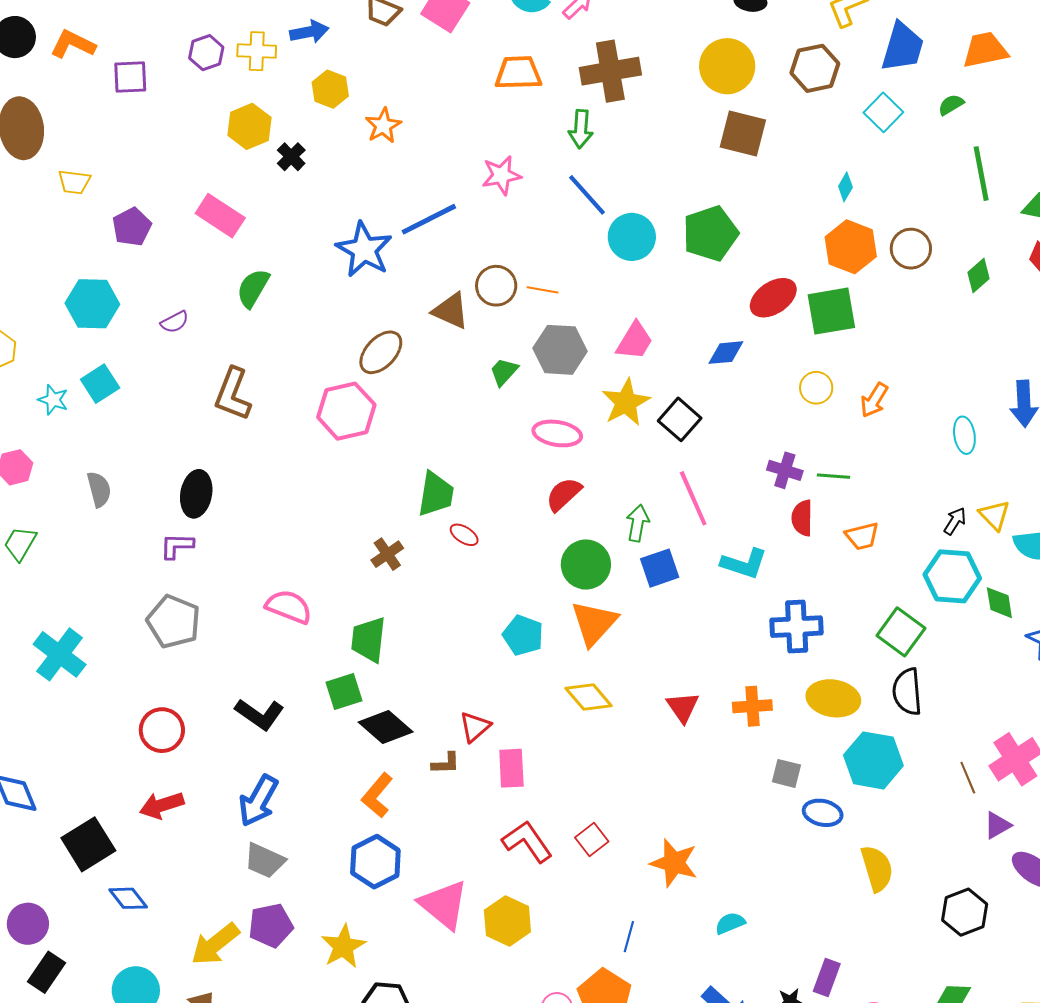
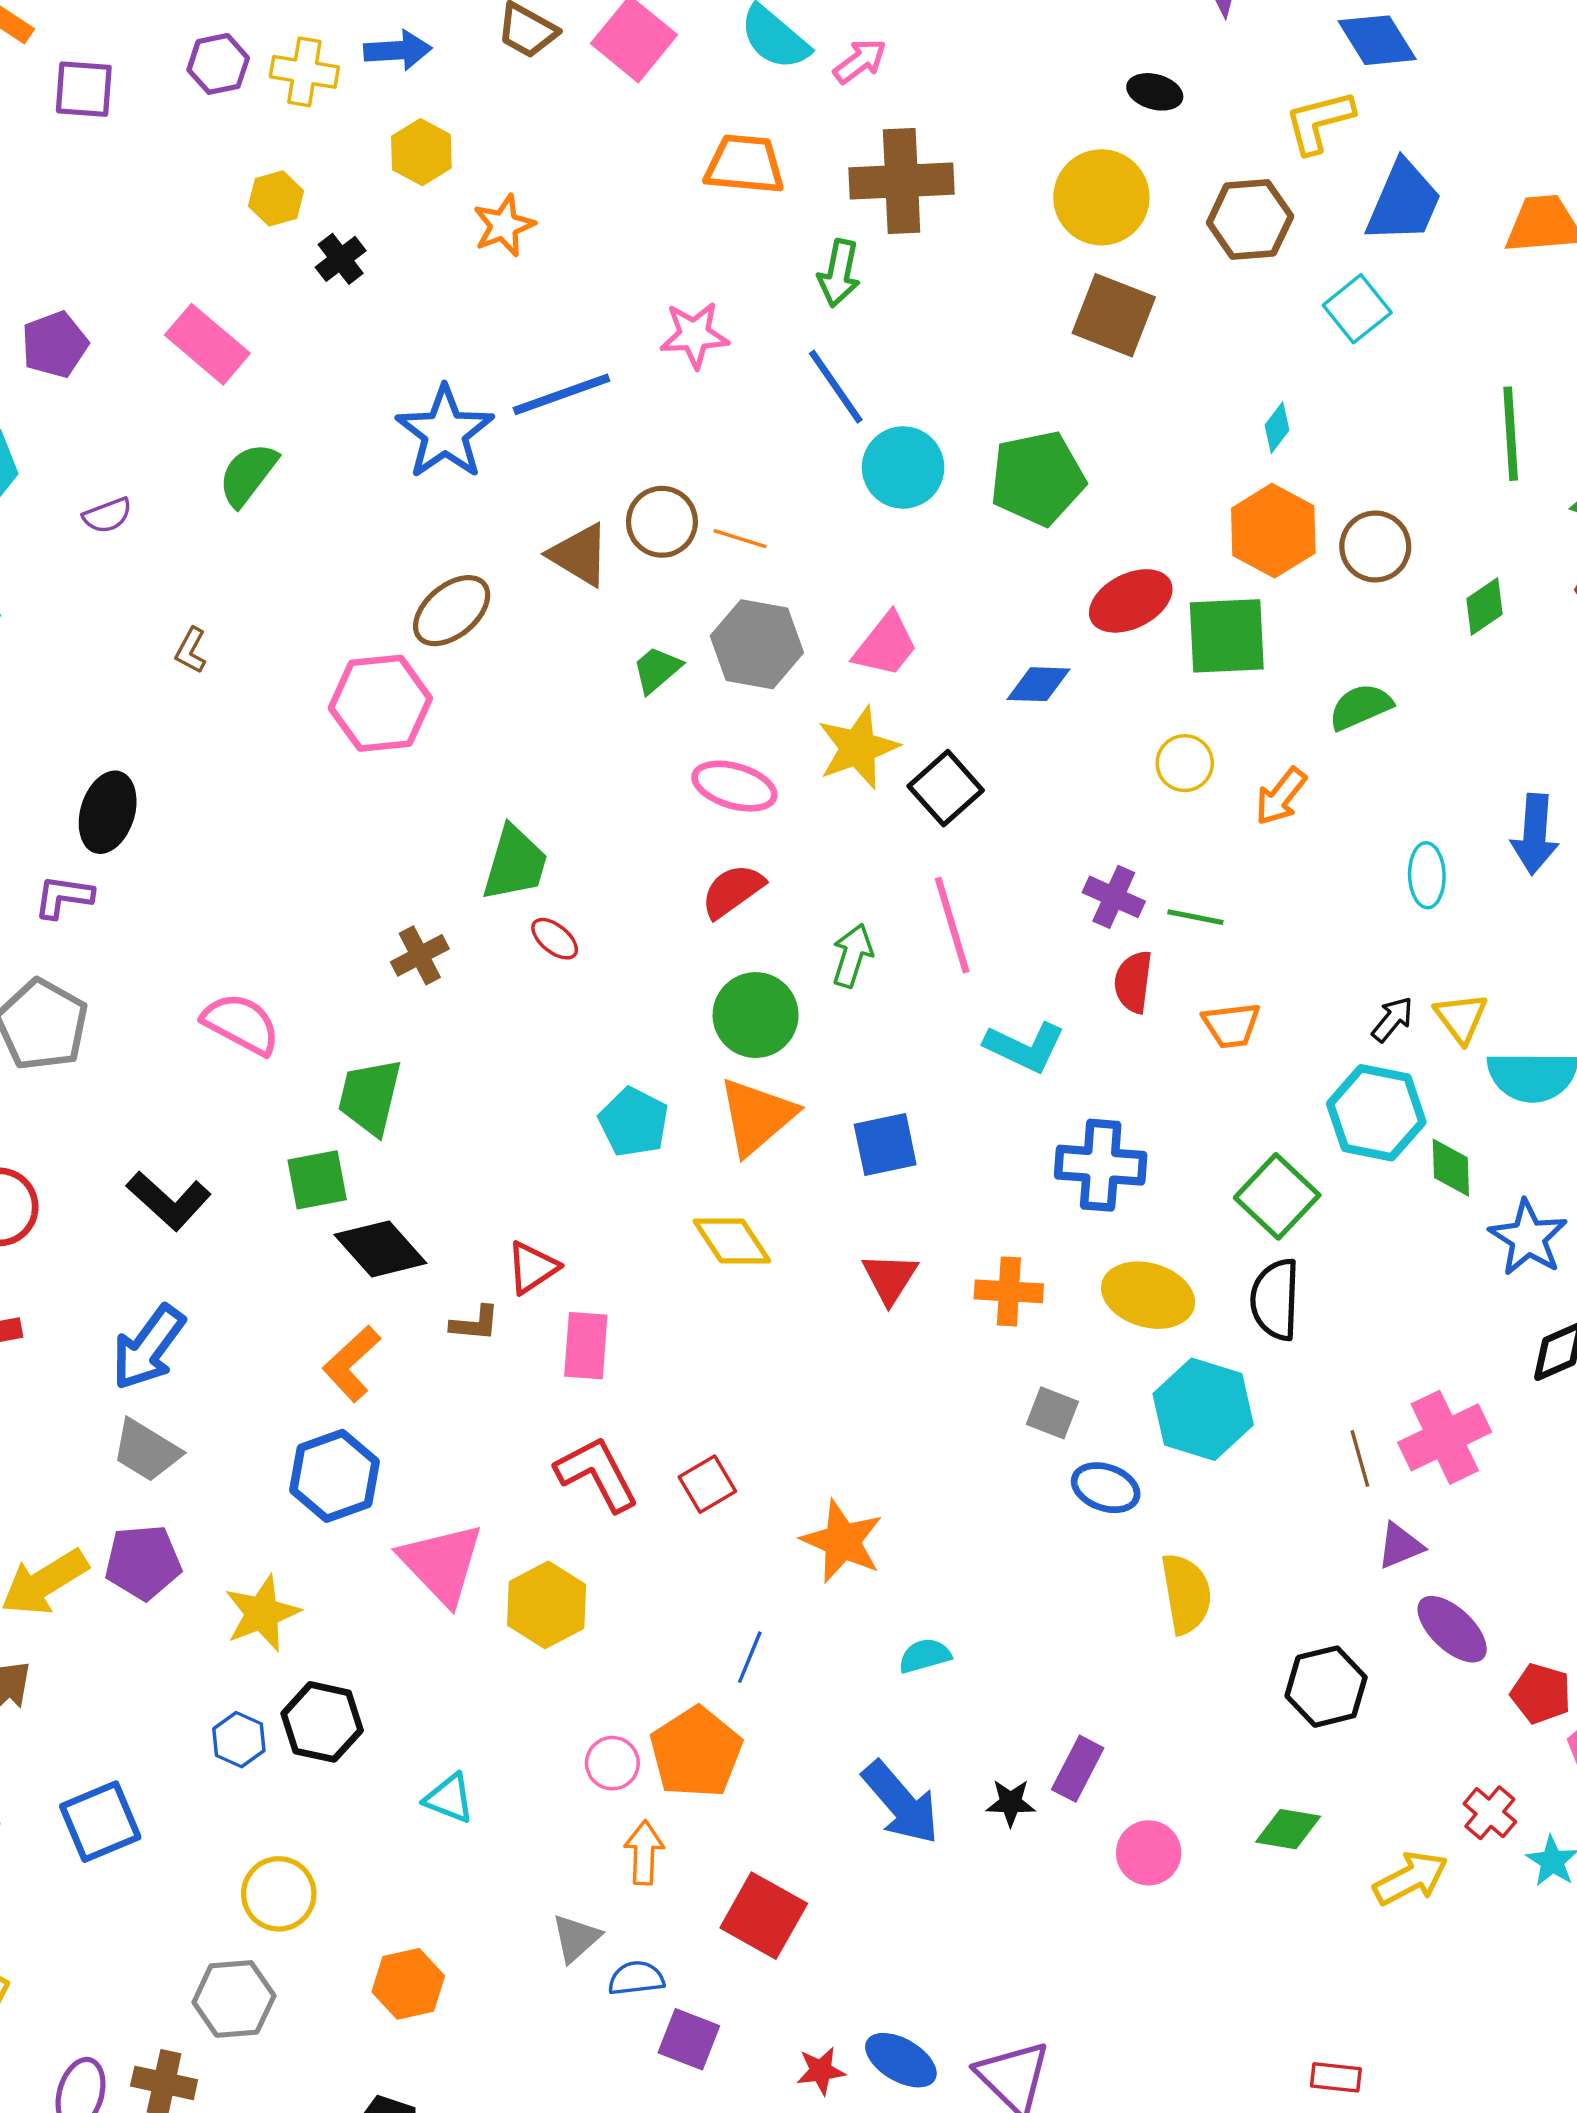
green semicircle: (951, 105) -> (1361, 707), moved, size x1.4
yellow hexagon: (249, 126) -> (276, 198), size x0.7
brown L-shape: (233, 394) -> (191, 650), size x0.5
blue square: (660, 568) -> (885, 1145), moved

